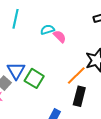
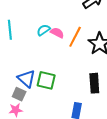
orange line: (76, 75) -> (75, 37), moved

